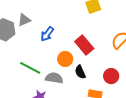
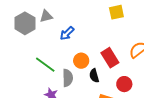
red rectangle: (84, 45) -> (110, 58), moved
gray semicircle: (54, 78) -> (68, 78), turned 72

